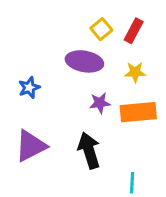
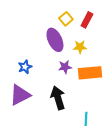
purple ellipse: (84, 61) -> (55, 40), turned 55
yellow star: (135, 72) -> (80, 47), moved
blue star: (29, 88) -> (25, 67), moved

